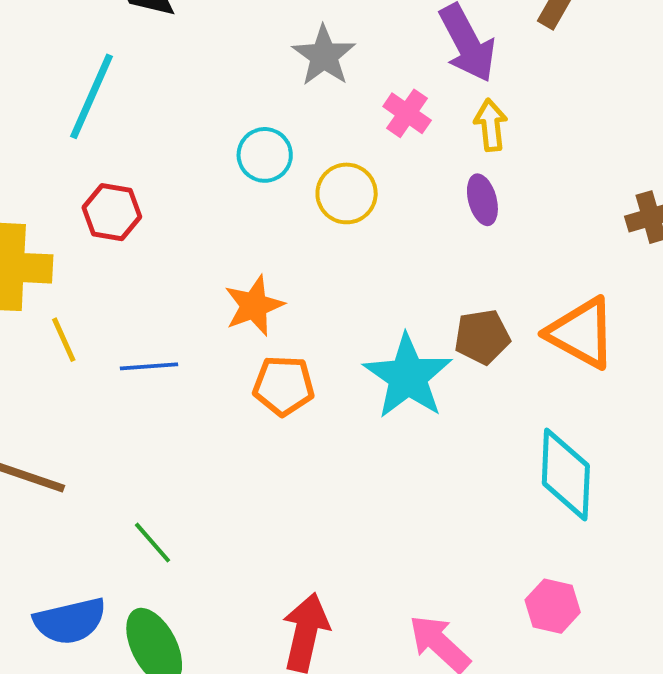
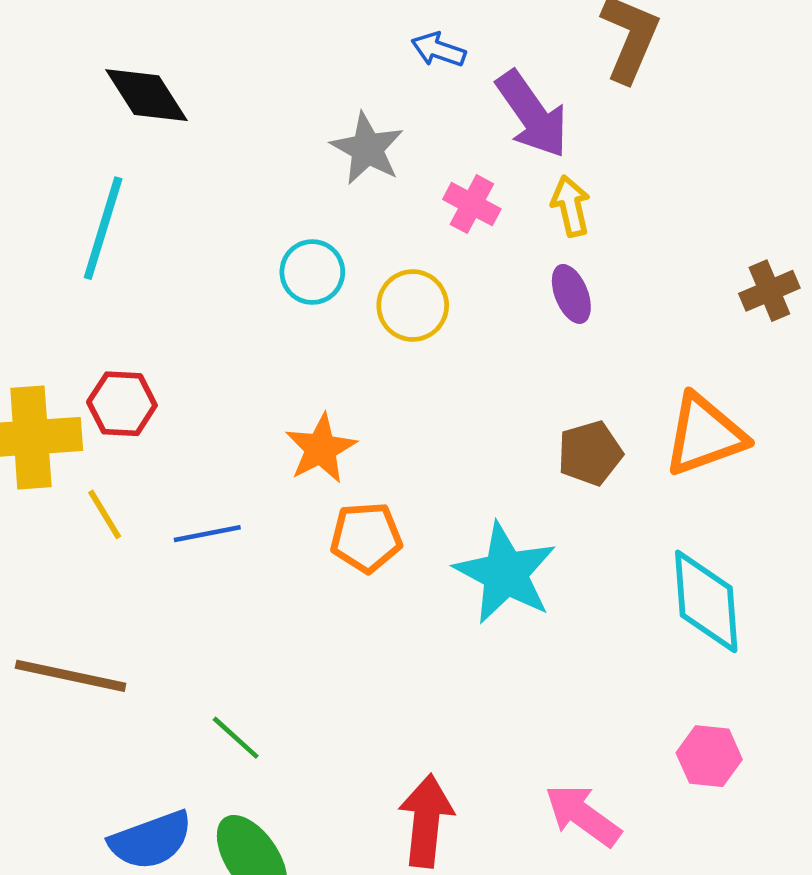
red hexagon: (112, 212) -> (122, 404), moved
orange triangle: (581, 333) -> (705, 435), turned -42
cyan star: (408, 377) -> (505, 573), moved

